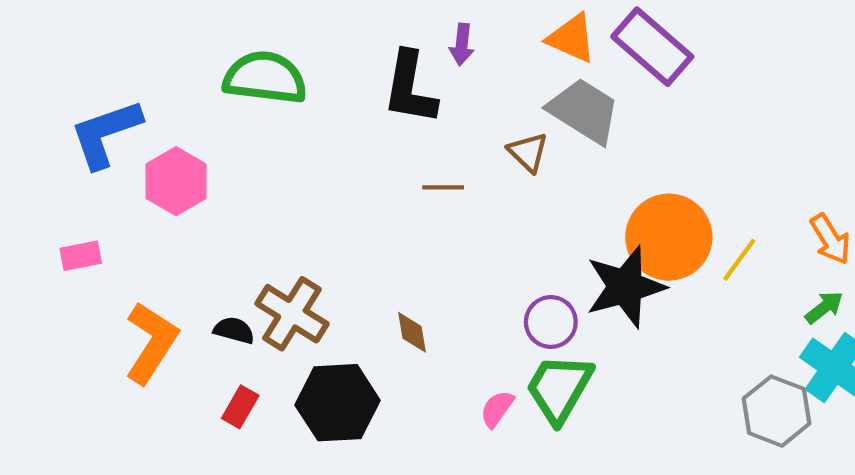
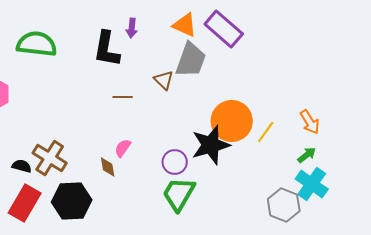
gray trapezoid: (584, 111) -> (191, 60), turned 78
red rectangle: (240, 407) -> (25, 203), size x1.8
pink semicircle: (497, 409) -> (123, 148), moved

